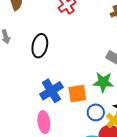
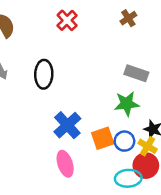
orange square: (77, 94) -> (103, 138), moved

